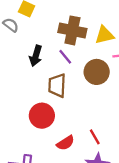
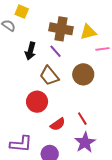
brown circle: (97, 72) -> (83, 74), moved
brown trapezoid: (57, 85) -> (49, 76), turned -40

